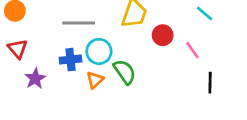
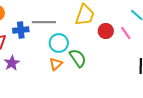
pink line: (192, 50) -> (126, 33), moved
blue cross: (70, 60) -> (21, 30), moved

